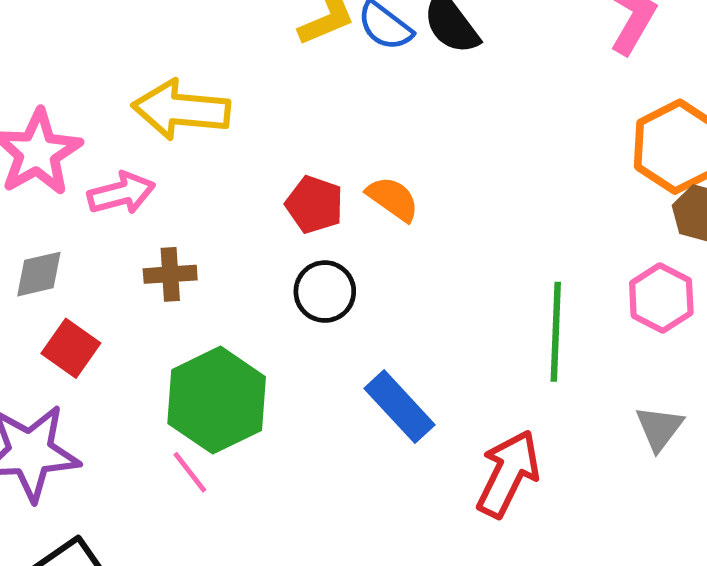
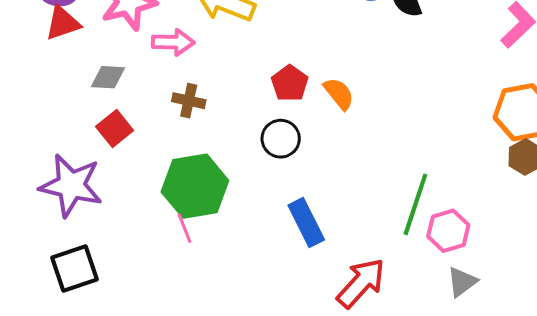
pink hexagon: (661, 298) -> (448, 231), moved
pink line: (190, 472) -> (185, 228), moved

